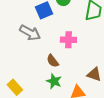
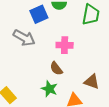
brown semicircle: (53, 61) -> (56, 68), moved

